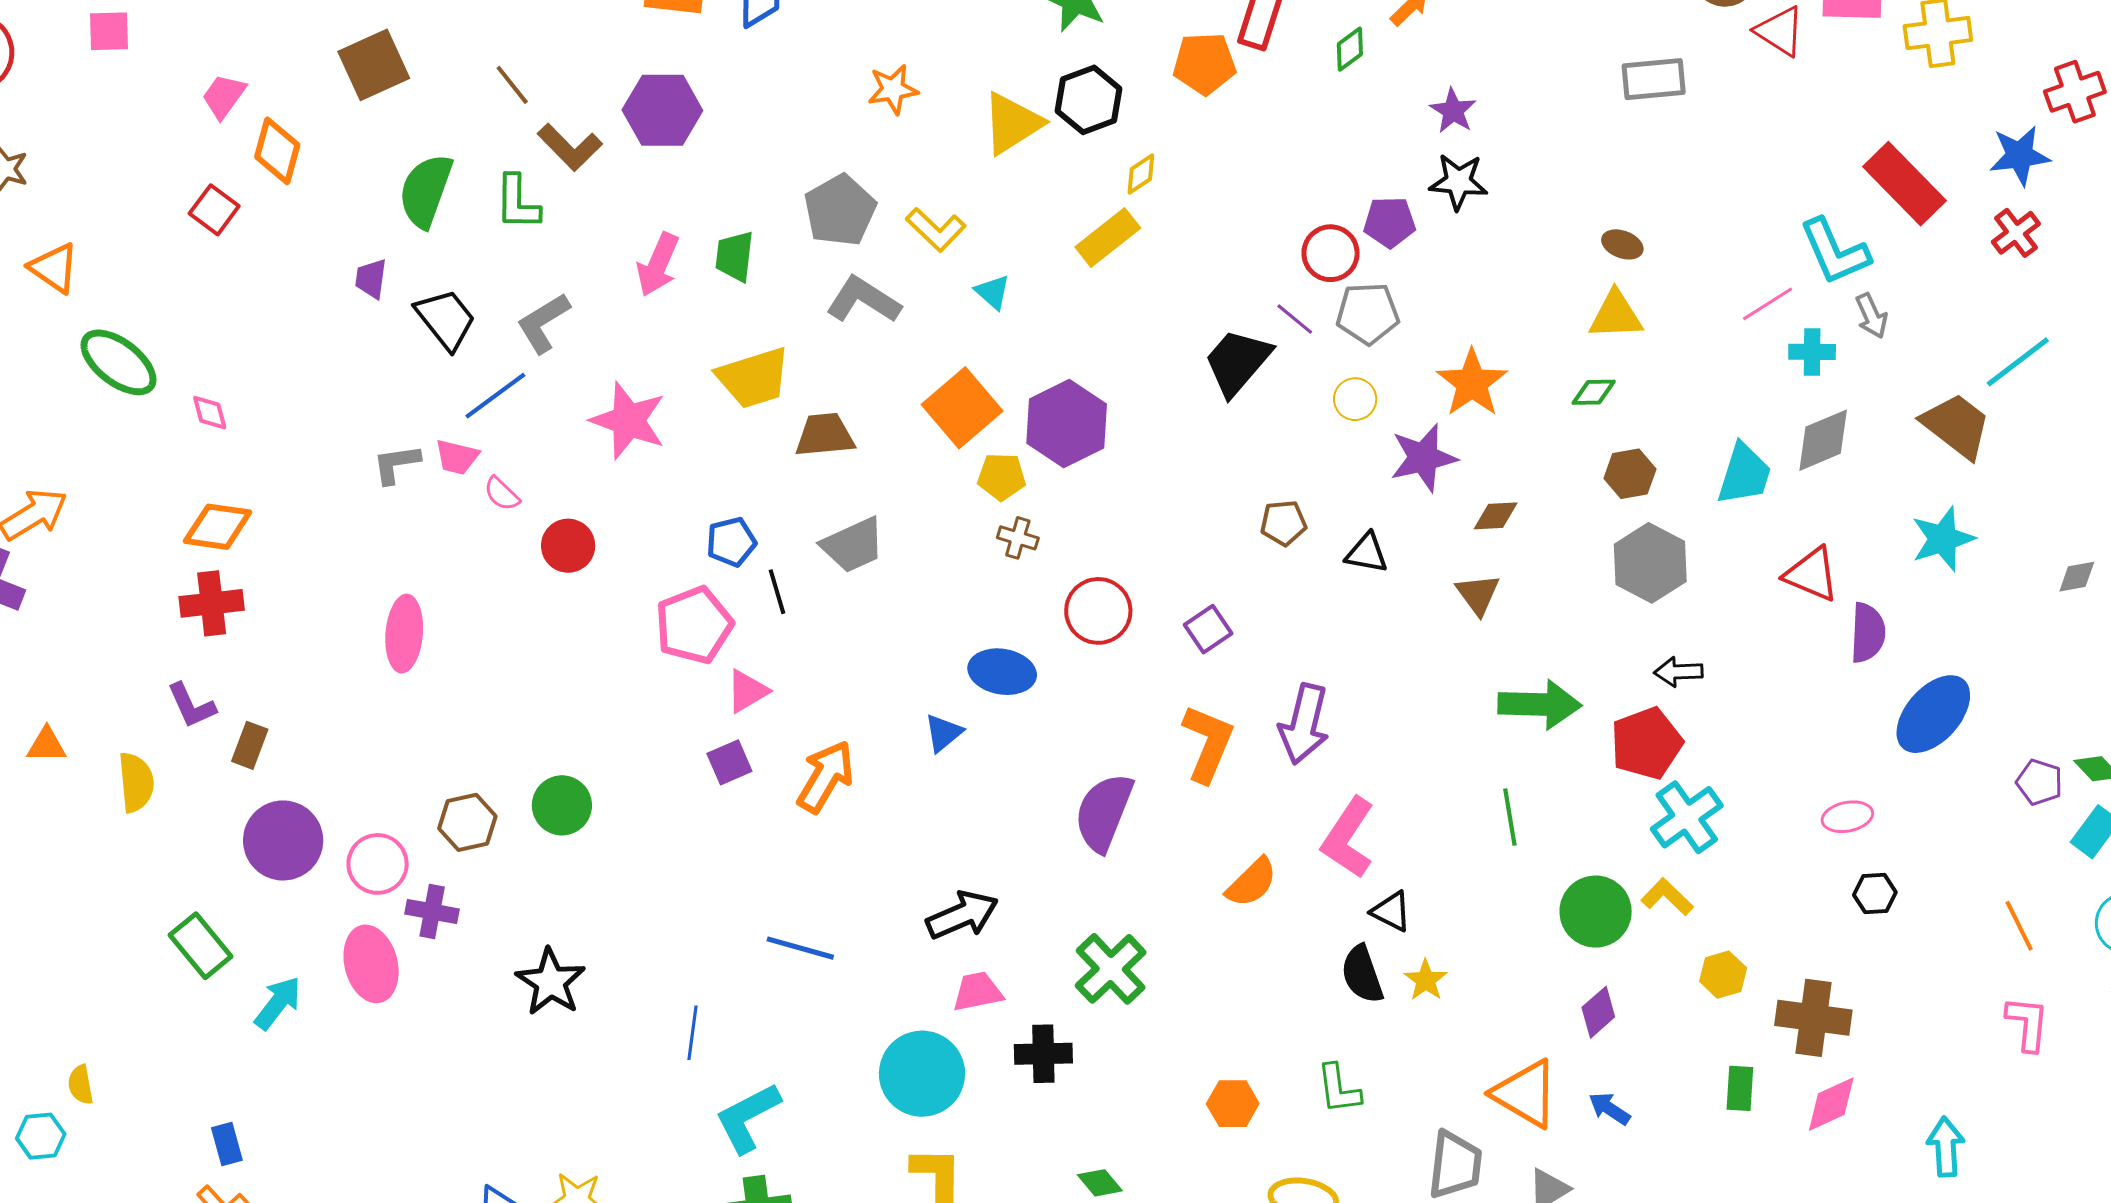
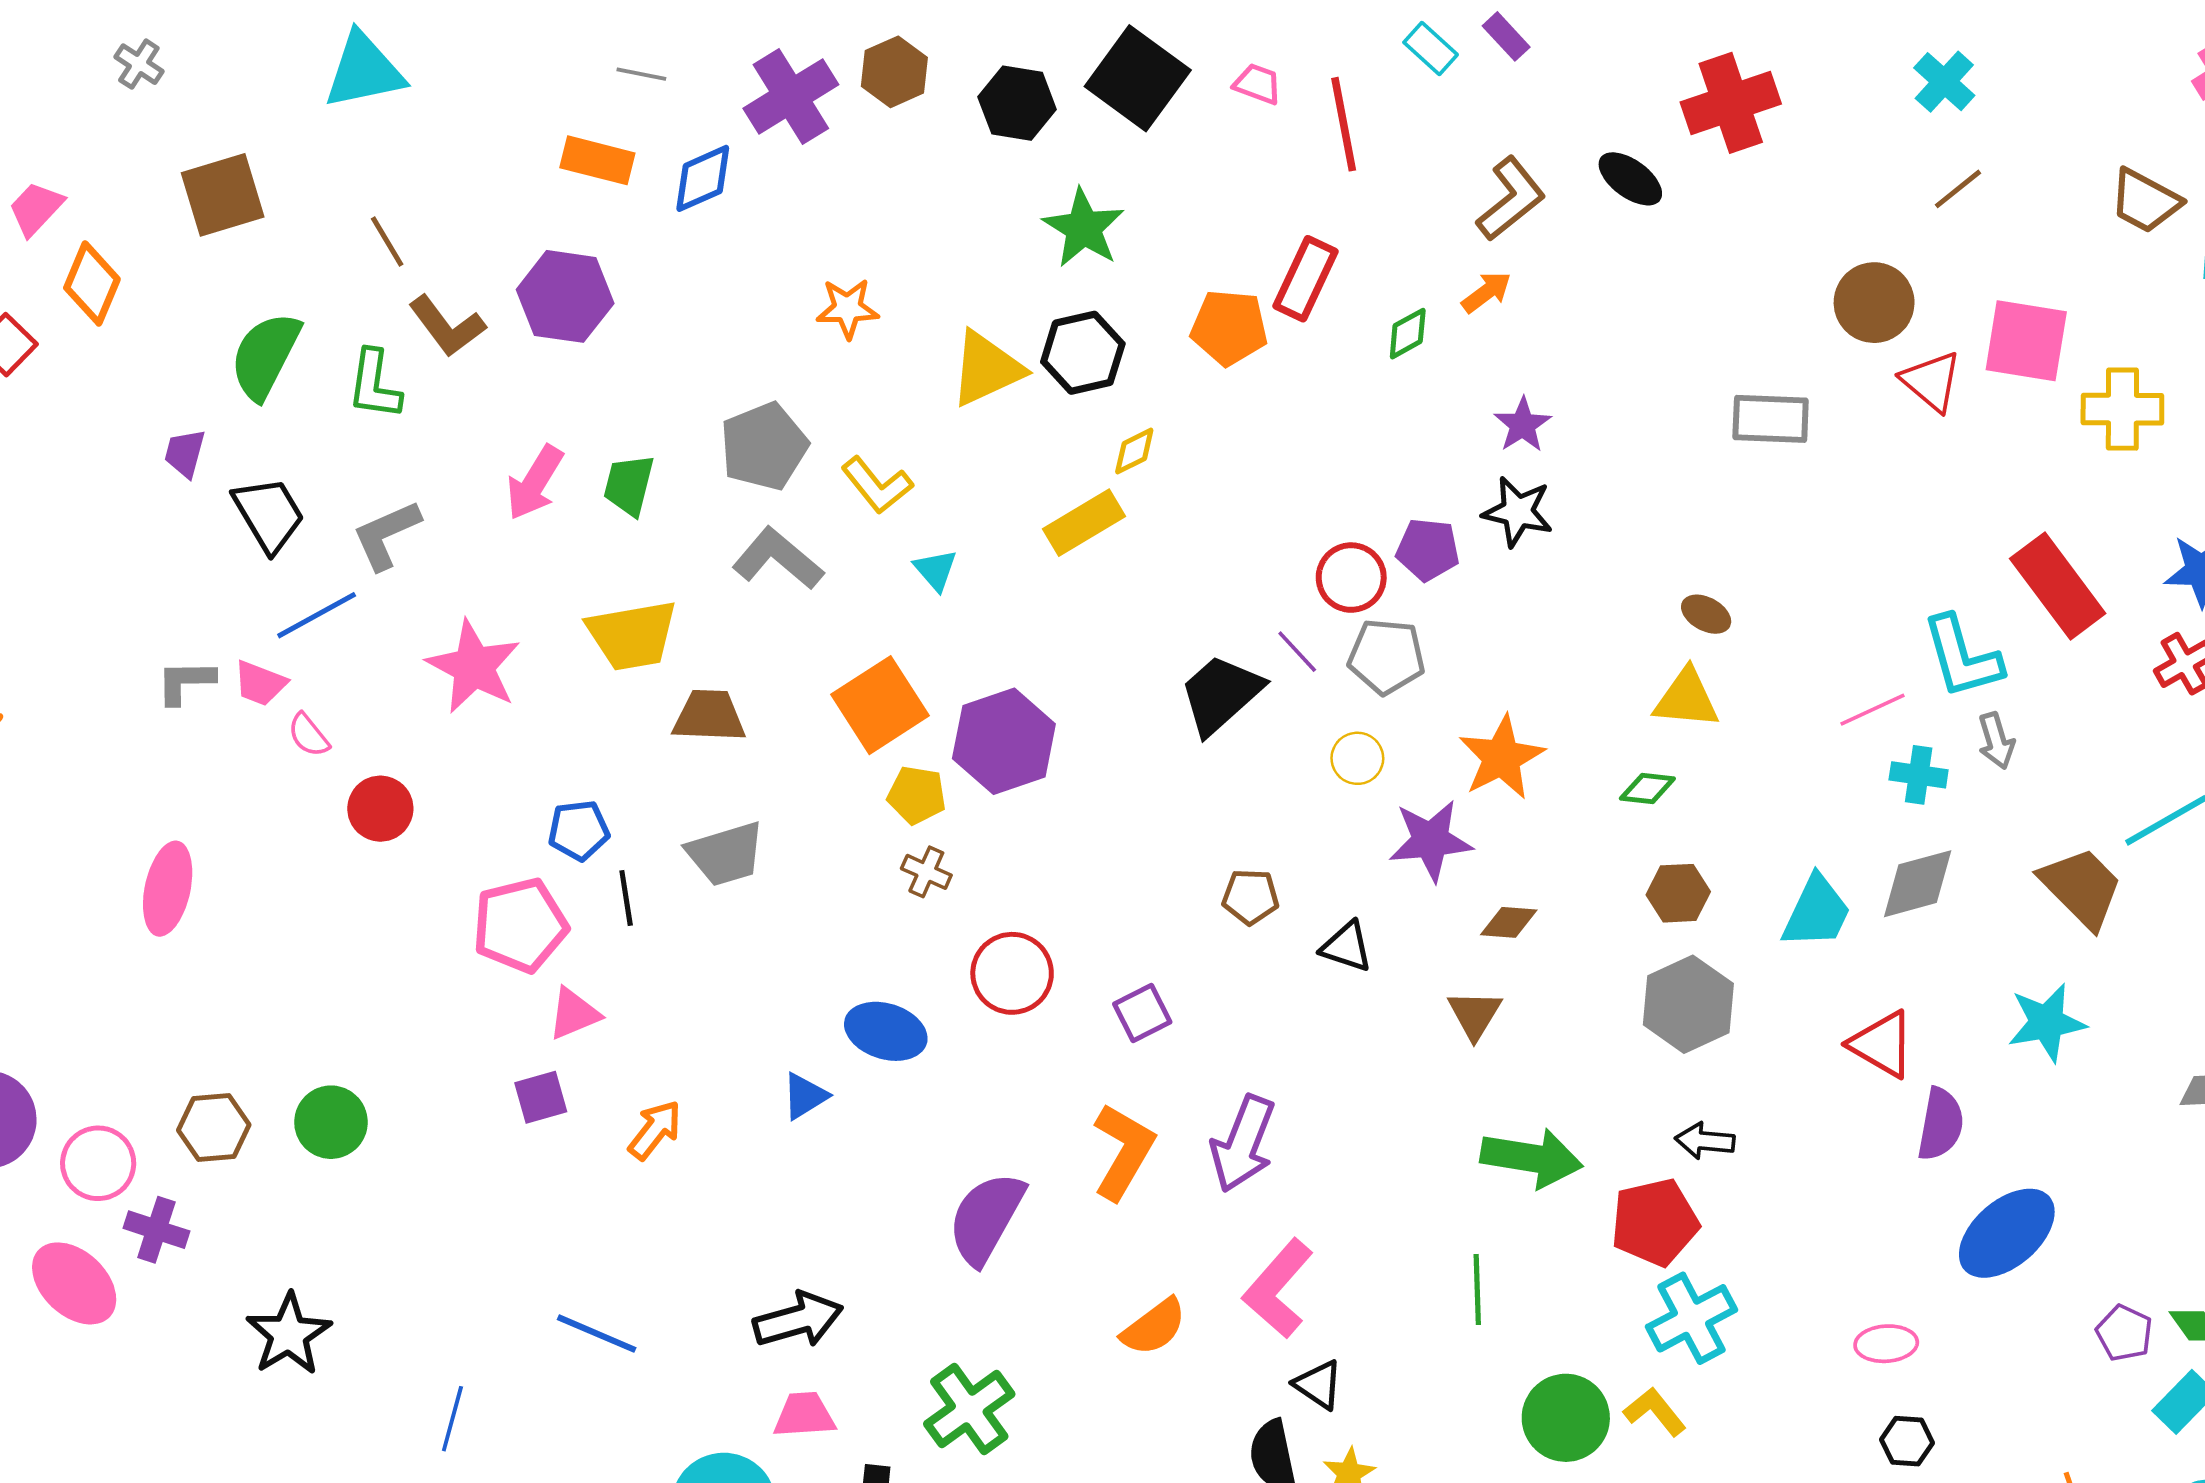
orange arrow: (826, 777) -> (655, 1130), size x0.7
pink ellipse: (371, 964) -> (74, 1283), turned -40

